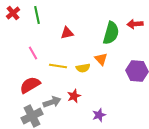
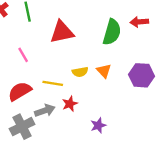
red triangle: (67, 33) -> (62, 32), size x1.6
orange triangle: (101, 59) -> (104, 71), moved
yellow line: (58, 66) -> (53, 83), moved

